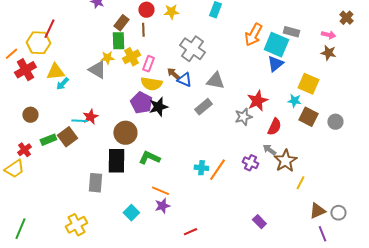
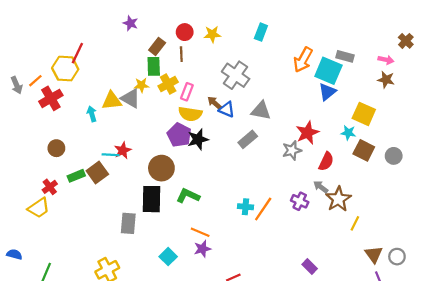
yellow triangle: (55, 72) -> (112, 101), moved
cyan arrow: (62, 84) -> (92, 114), turned 120
brown triangle: (317, 211) -> (374, 254), turned -42

